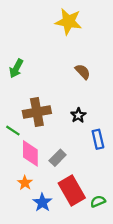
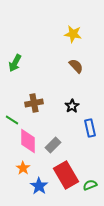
yellow star: (68, 22) -> (73, 34), moved, size x0.7
brown cross: (37, 112) -> (34, 103), size x0.7

